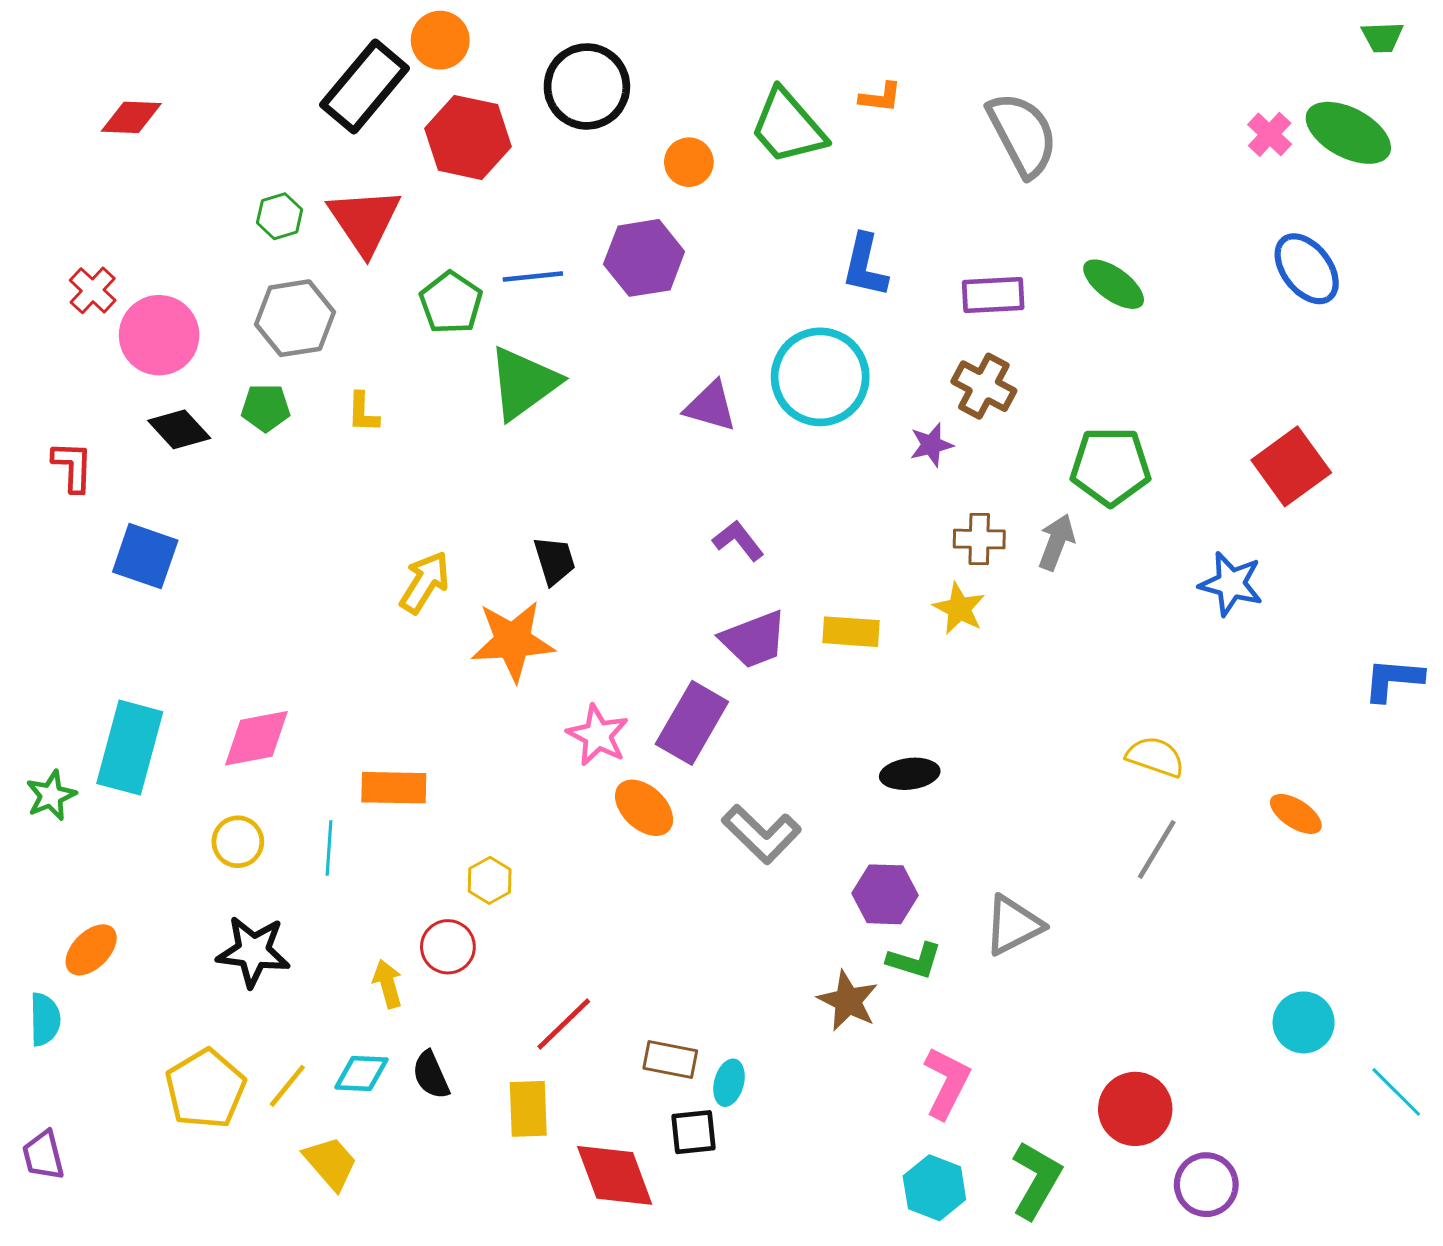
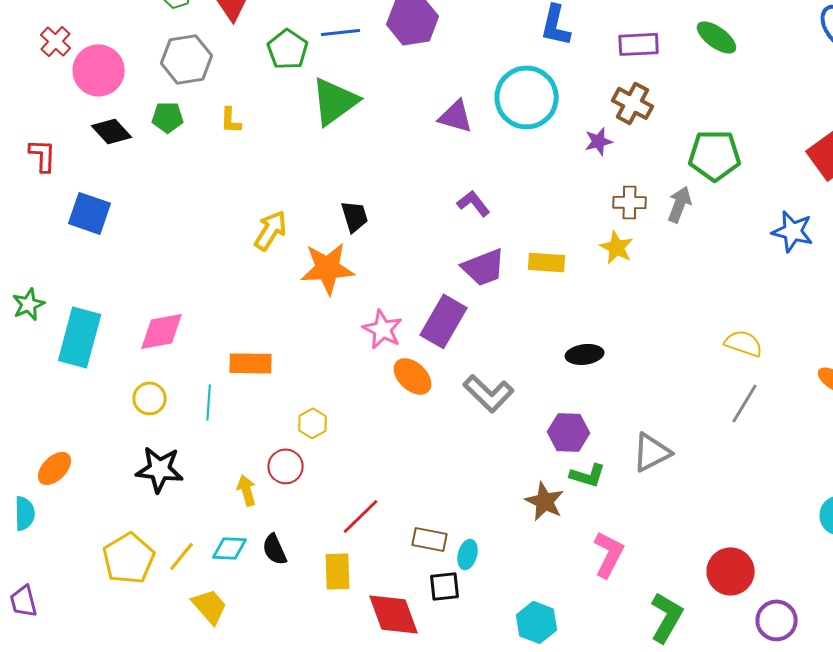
green star: (51, 795) -> (29, 304), moved
cyan hexagon: (934, 1188) -> (537, 622), moved

